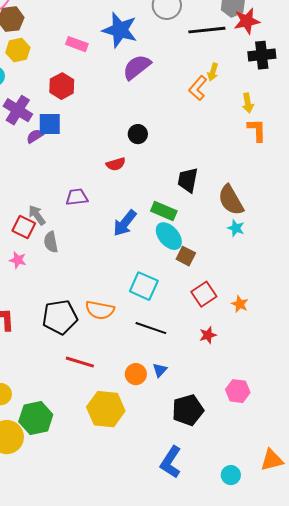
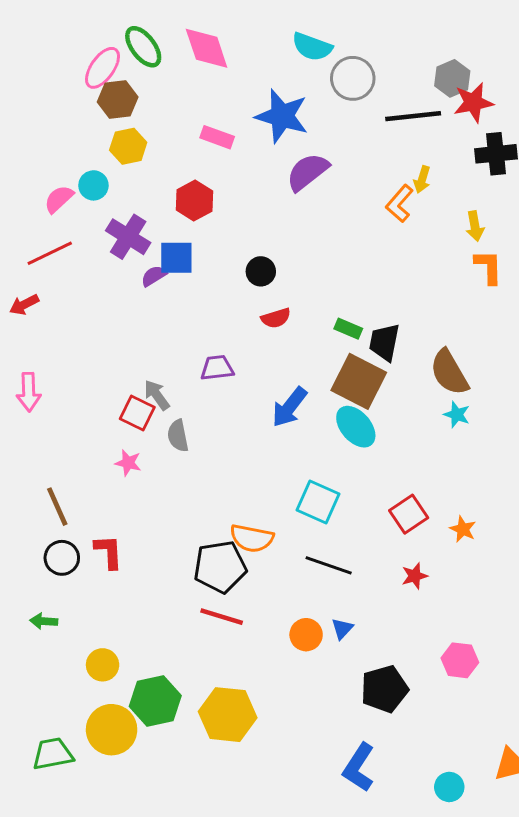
black circle: (138, 134) -> (261, 271), moved
green rectangle: (164, 211) -> (348, 329), moved, size x0.7
brown square: (186, 256) -> (359, 381), moved, size x1.8
black pentagon: (60, 317) -> (220, 567), moved
yellow hexagon: (106, 409) -> (228, 715), moved

